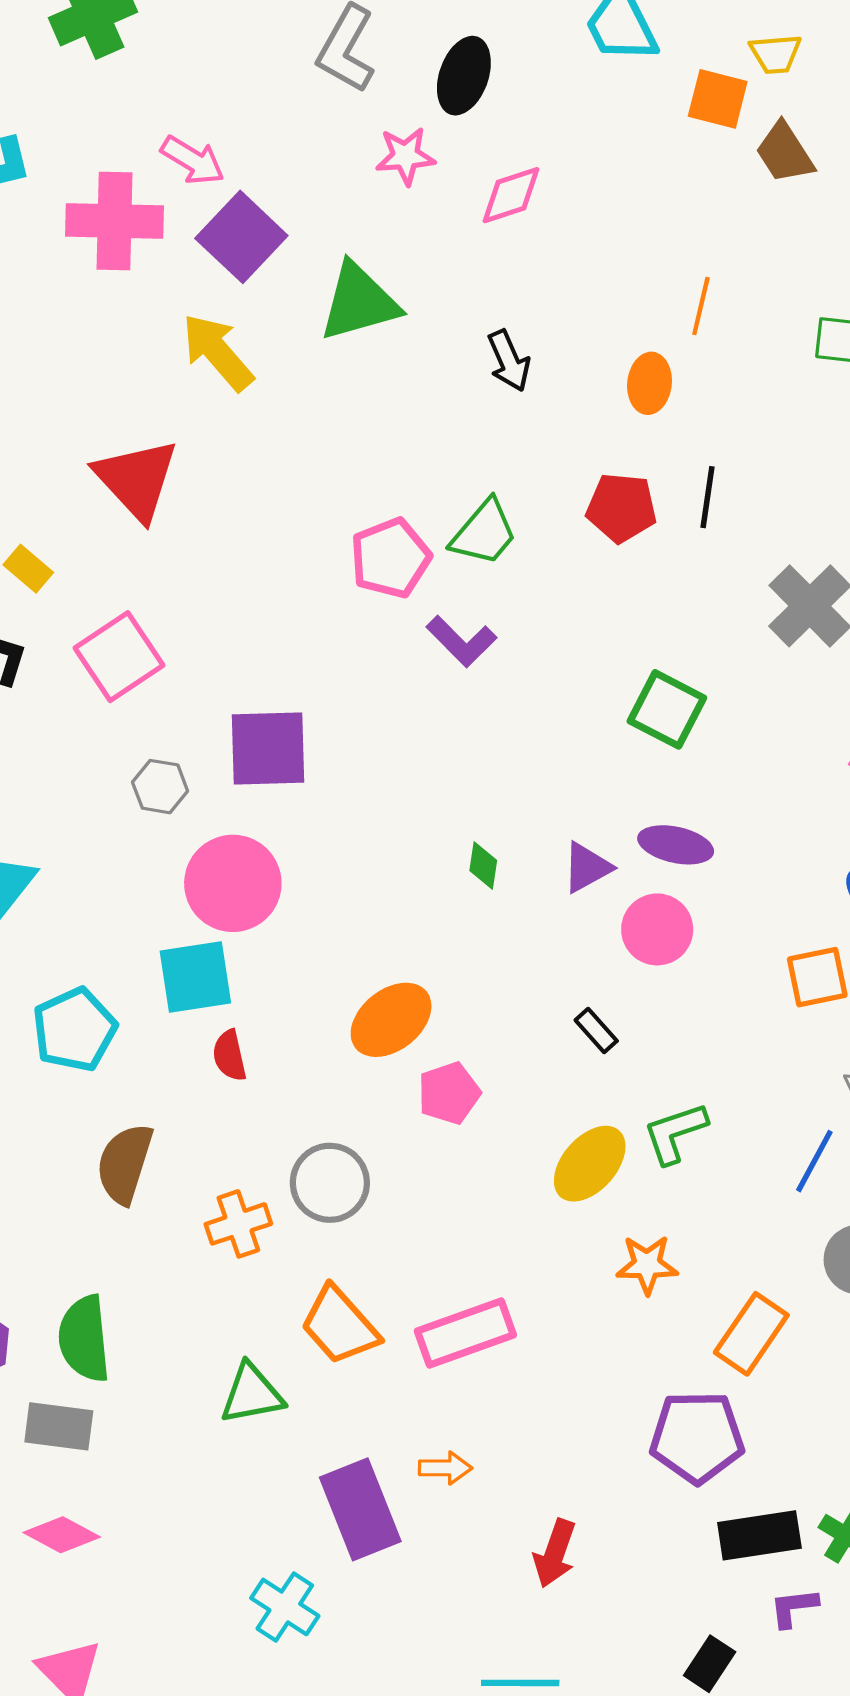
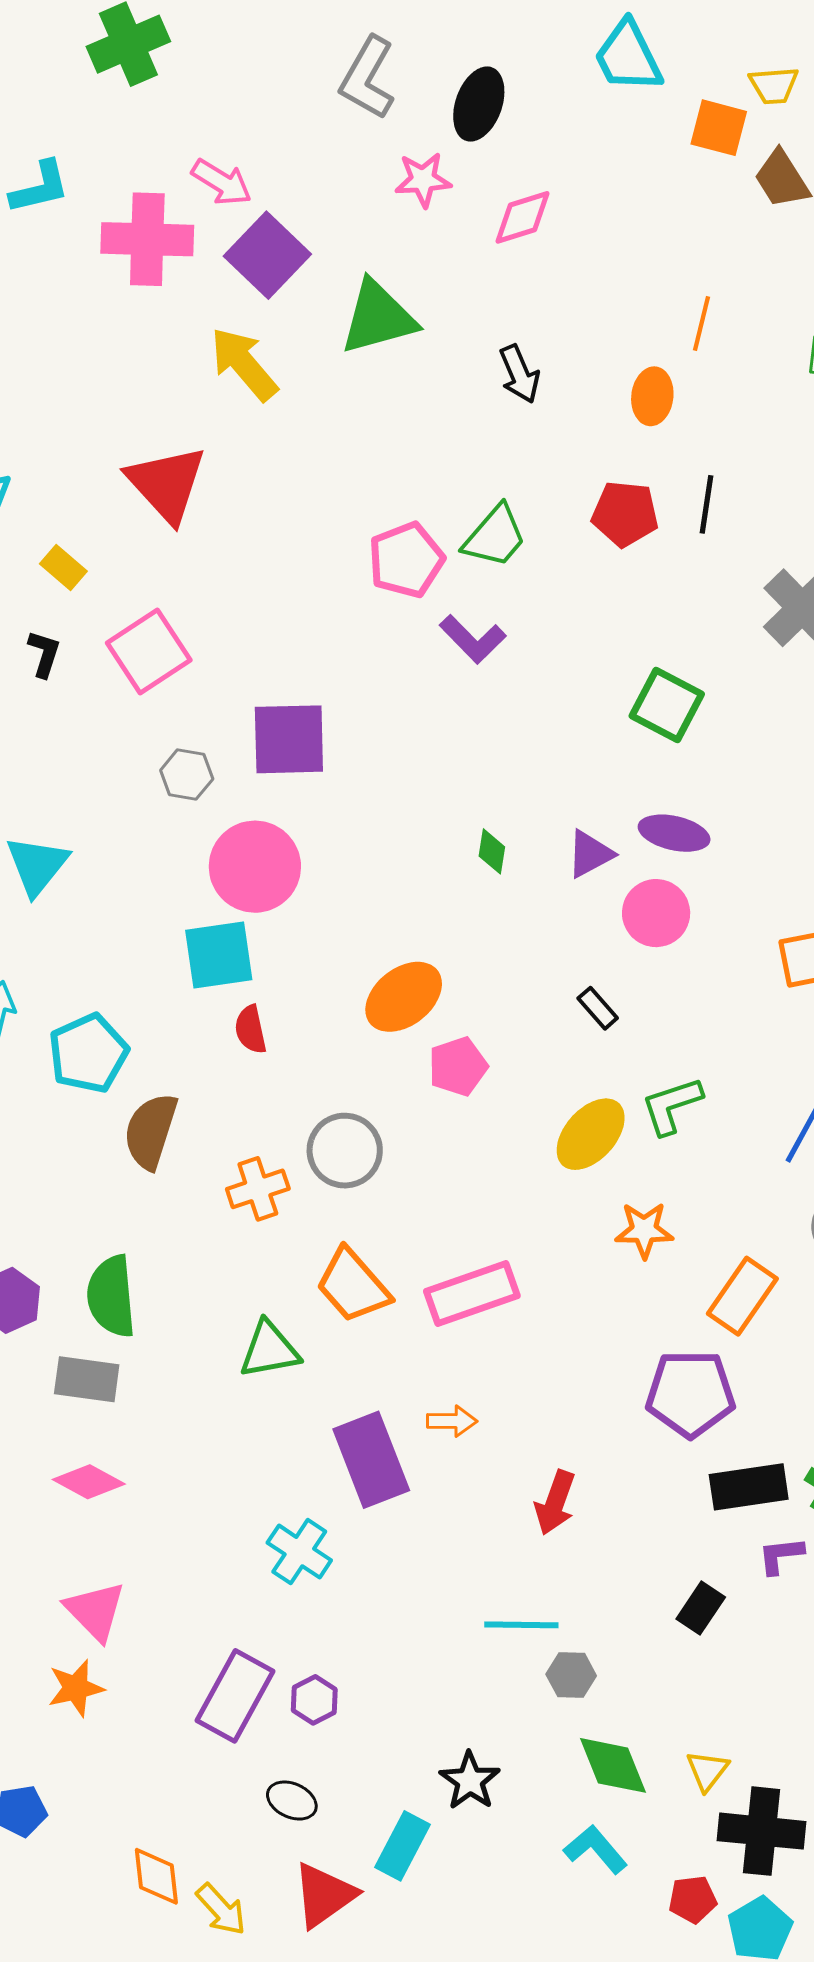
cyan pentagon: (74, 1030) -> (88, 1053), moved

